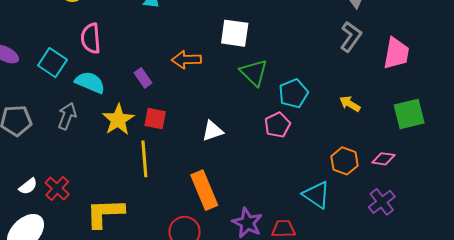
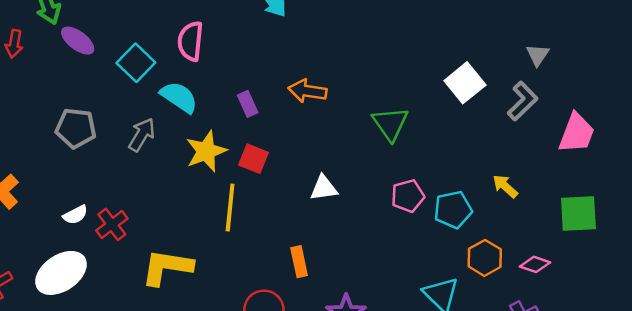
white square: (235, 33) -> (465, 83), moved, turned 32
cyan pentagon: (293, 93) -> (453, 210), moved
orange rectangle: (204, 190) -> (299, 262), size x0.6

